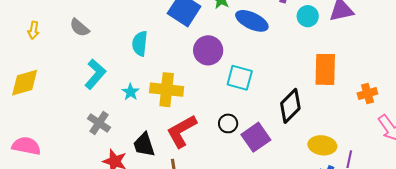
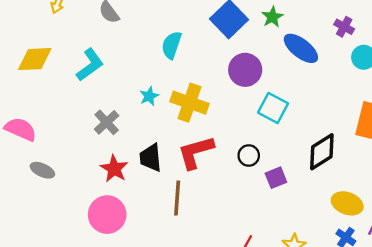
cyan L-shape: (95, 74) -> (90, 65), moved
purple square: (256, 137) -> (276, 178), size x0.7

